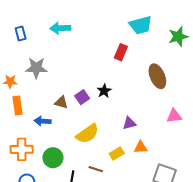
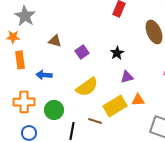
gray star: (36, 68) -> (25, 16), moved, turned 30
black star: (104, 91) -> (117, 53), moved
brown triangle: (61, 102) -> (55, 41), moved
yellow rectangle: (117, 154) -> (115, 106), size x1.6

